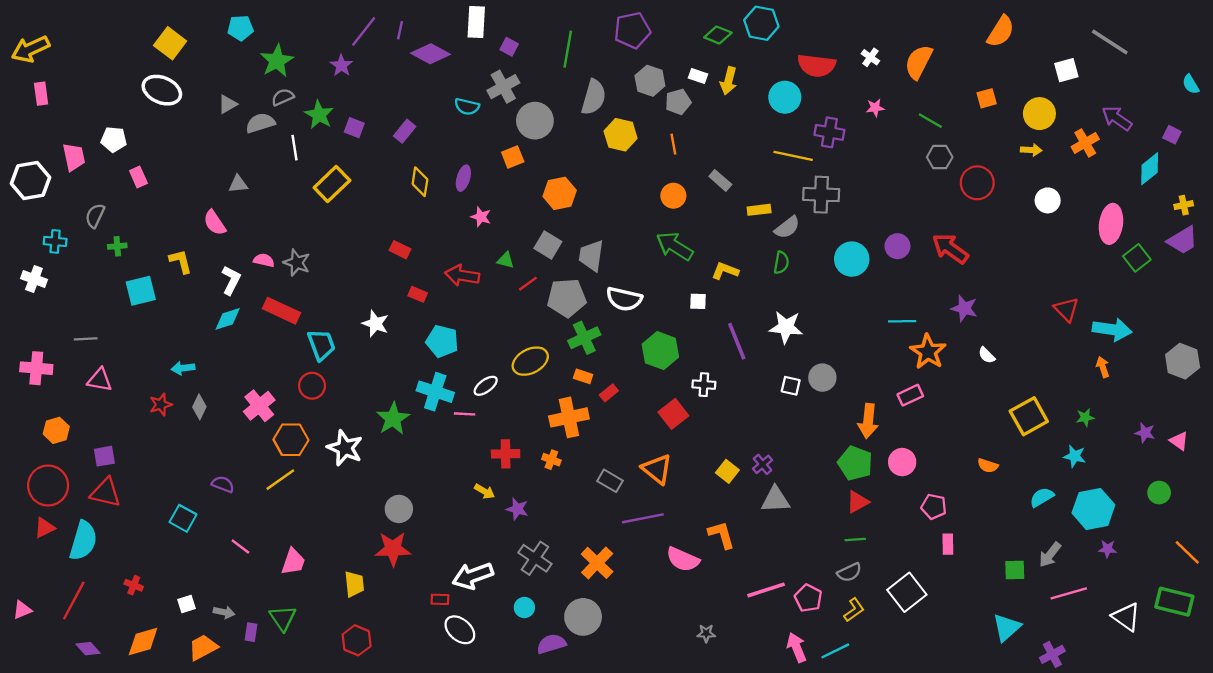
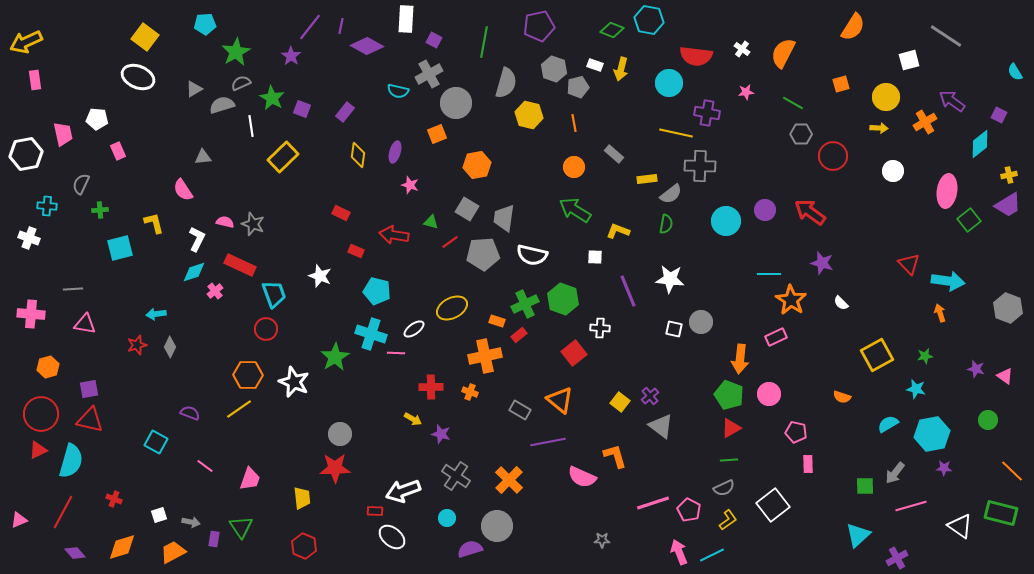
green cross: (584, 338) -> (525, 304), moved
pink cross: (259, 406) -> (215, 291), moved, size x0.6
gray triangle: (775, 500) -> (661, 426), turned 40

